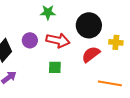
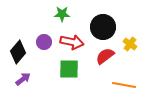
yellow cross: (116, 42) -> (130, 44), turned 32
green square: (55, 67) -> (69, 69), size x1.5

